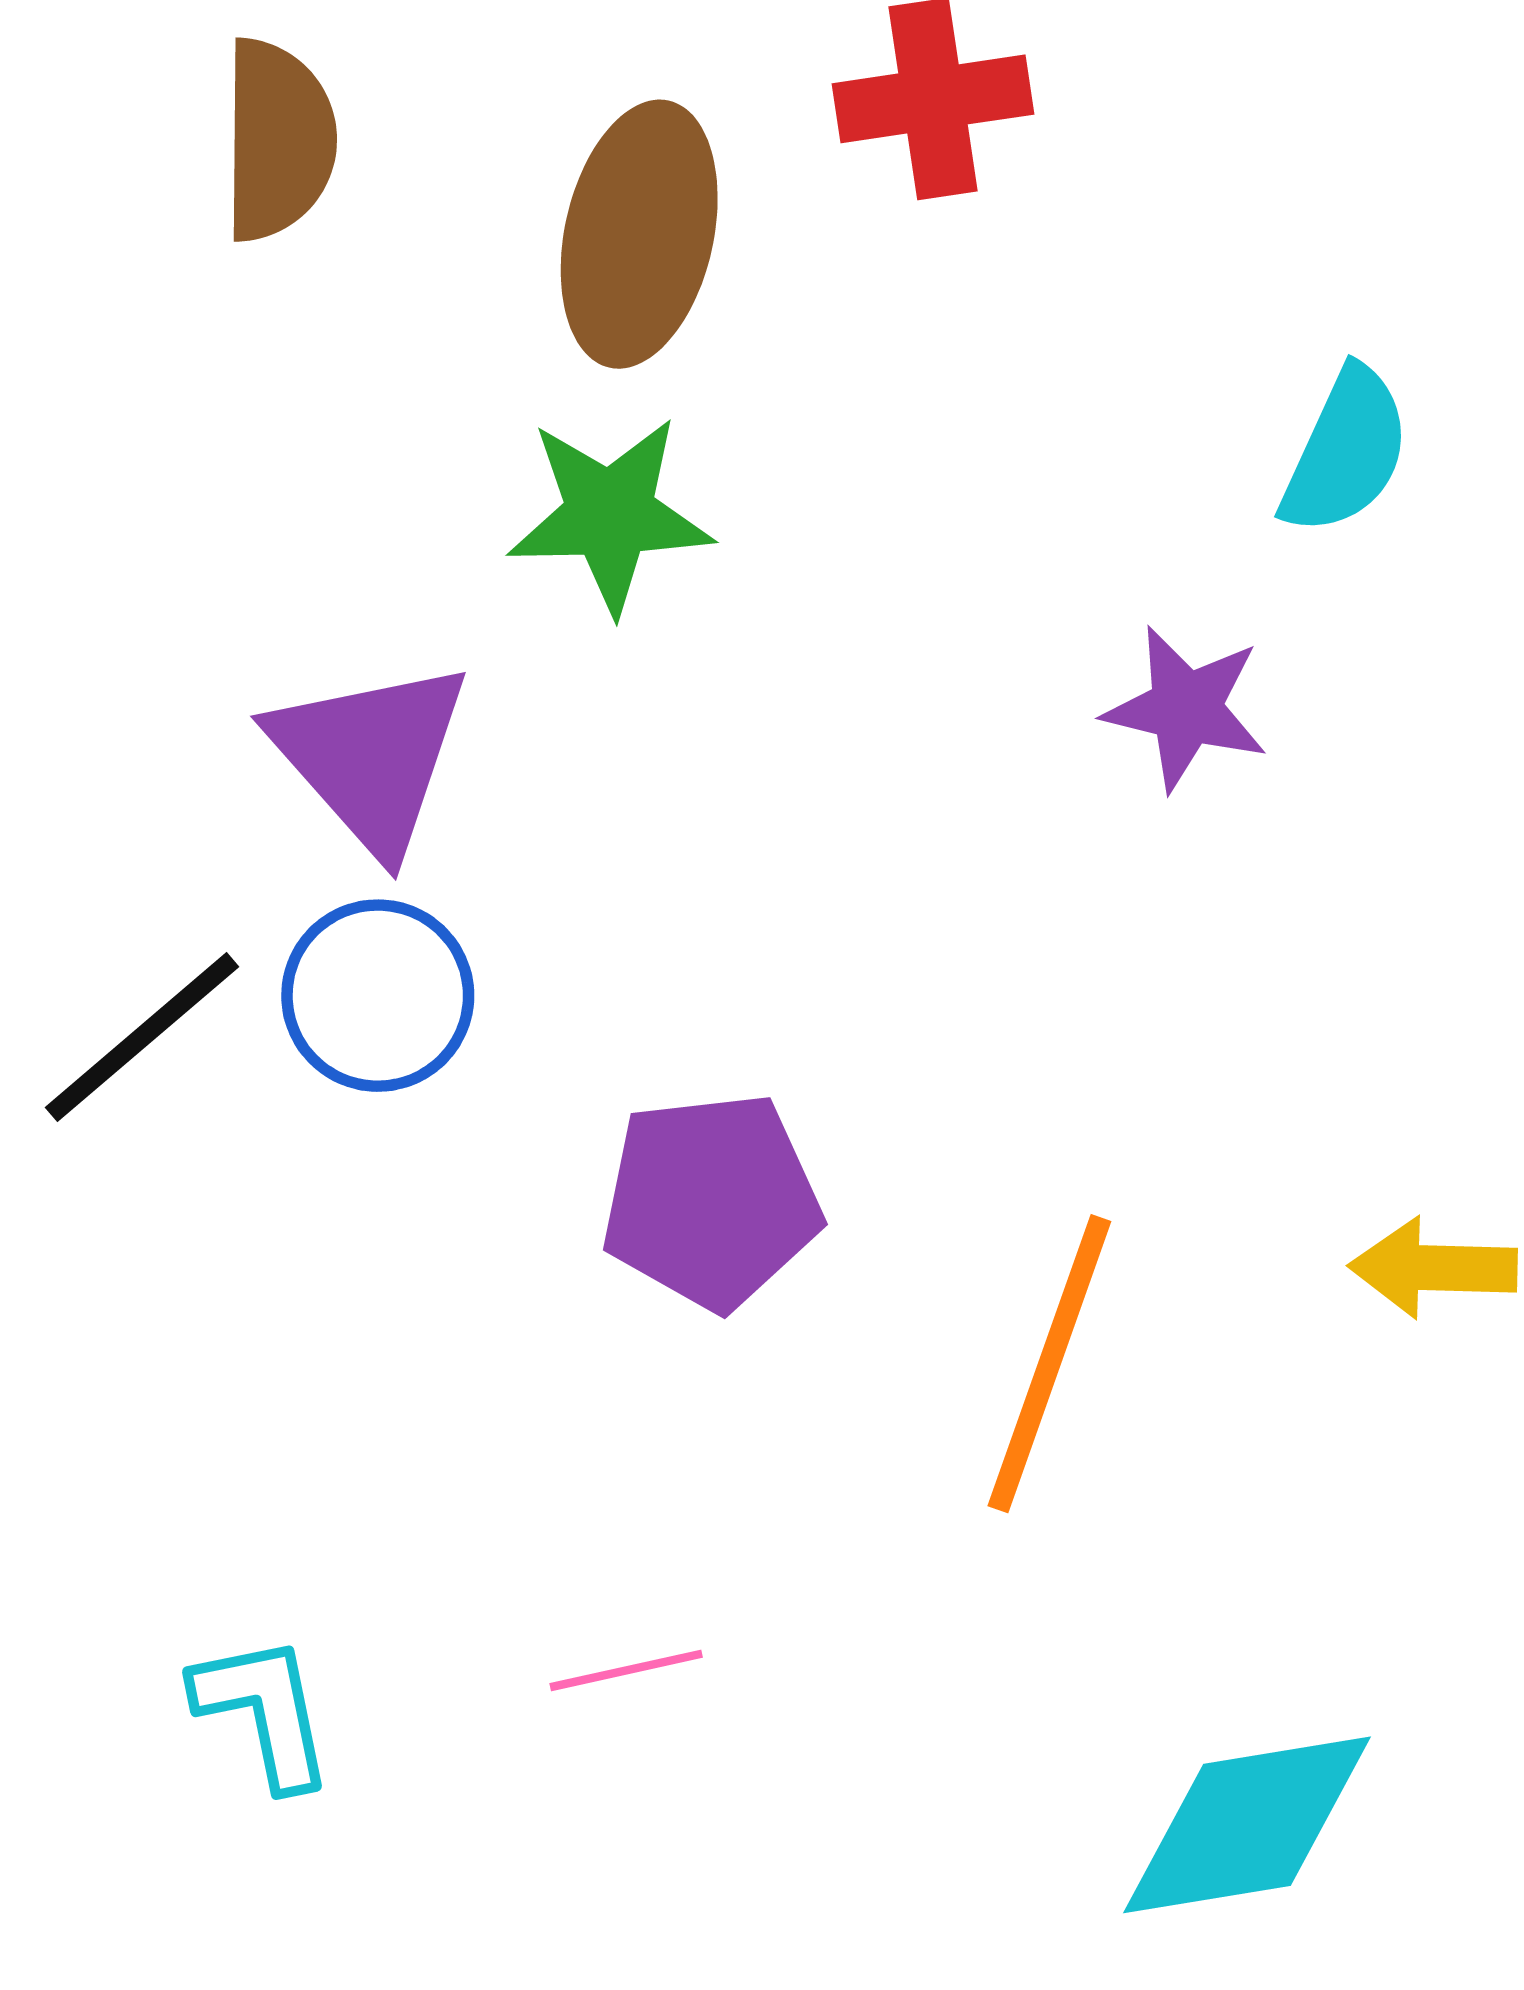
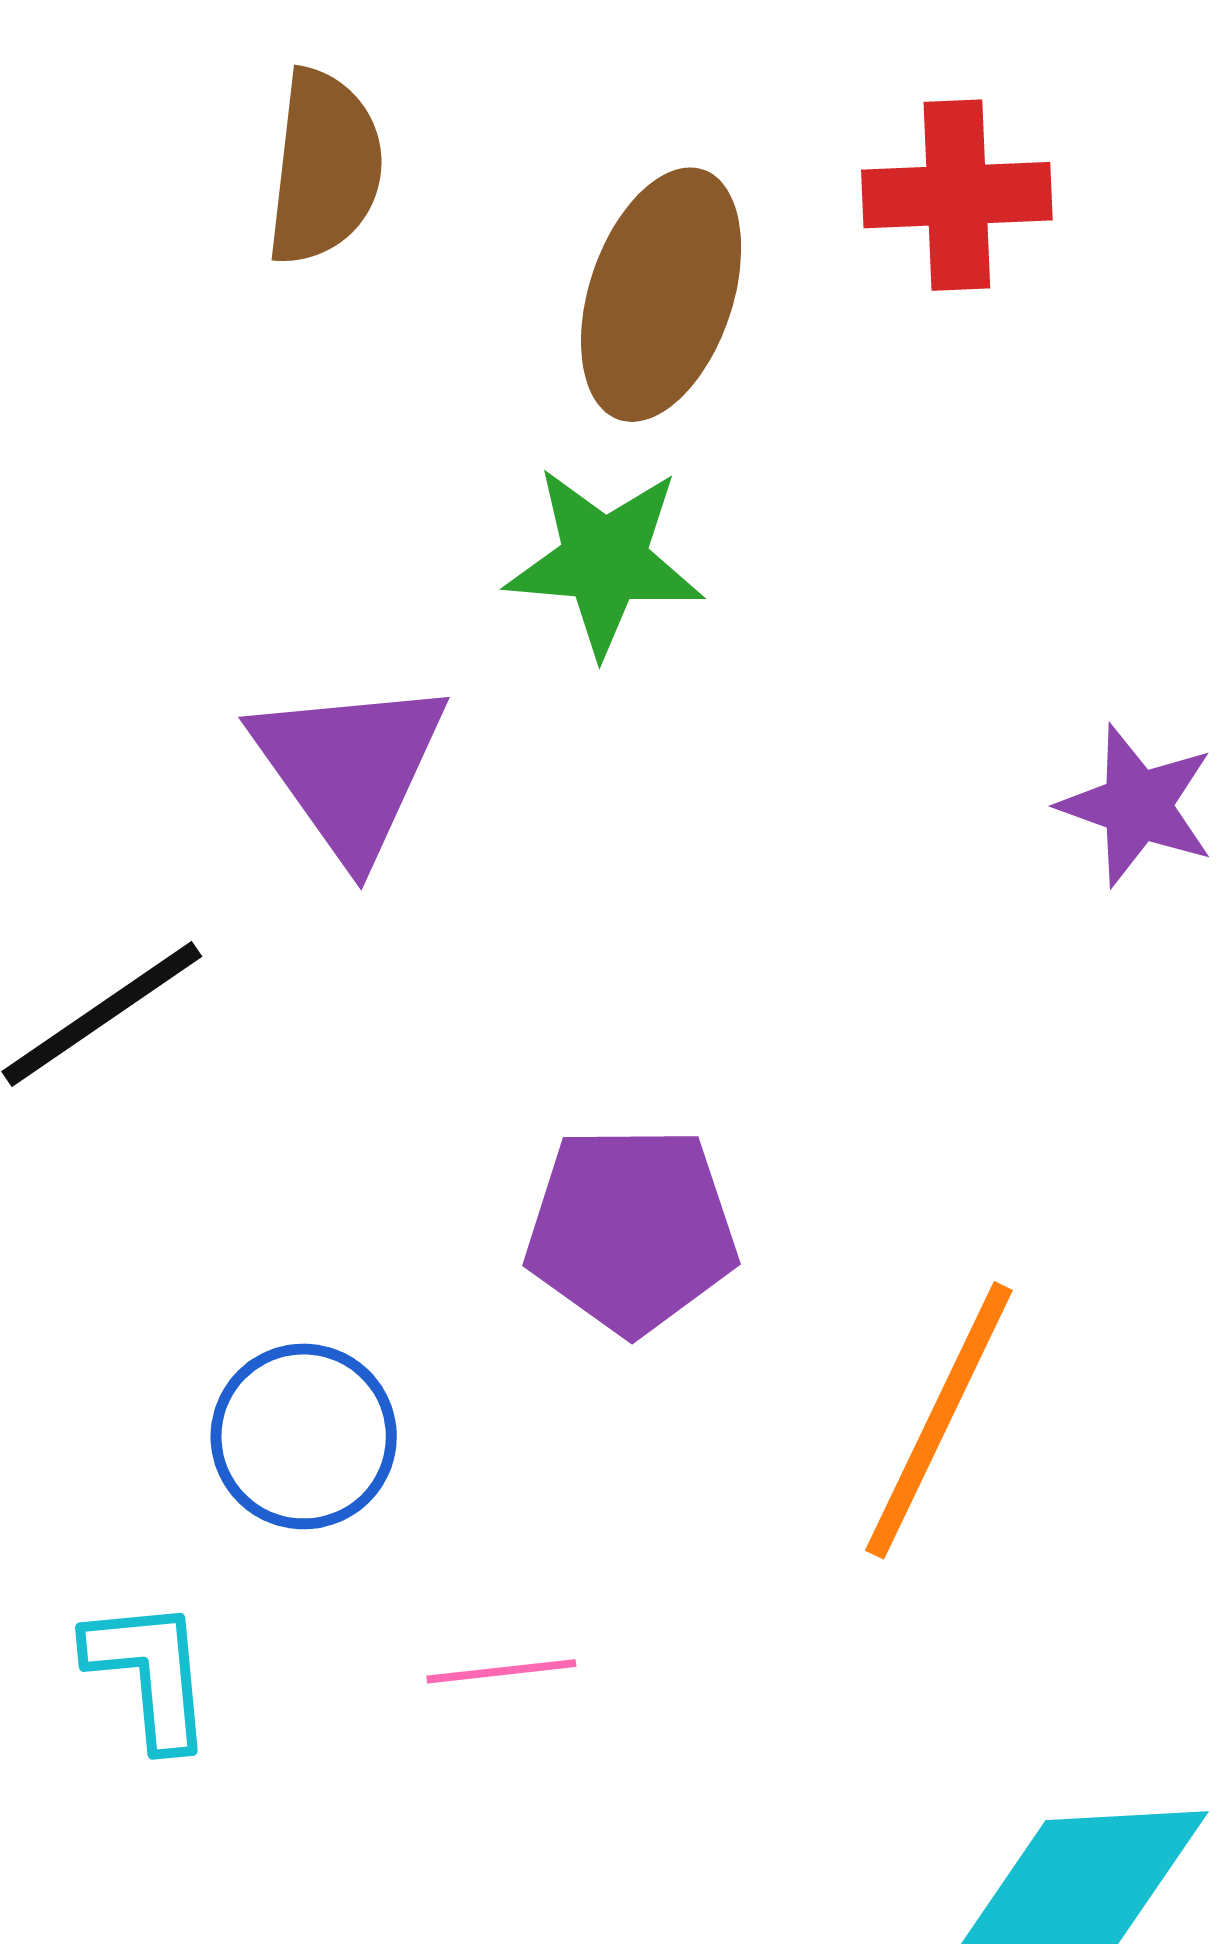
blue circle: (378, 996) -> (304, 1436), moved

